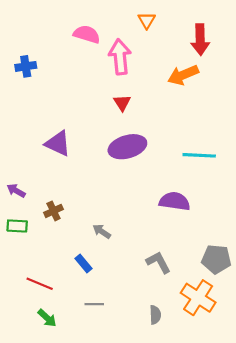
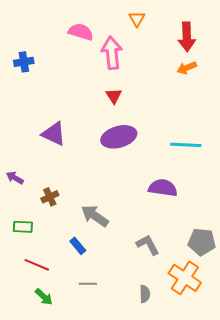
orange arrow: (183, 75) -> (187, 68), moved, size x0.7
green rectangle: (17, 226) -> (23, 227), moved
gray arrow: (102, 231) -> (95, 216), size x1.6

